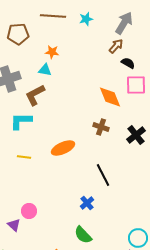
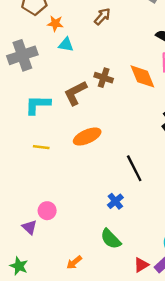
brown arrow: (116, 46) -> (102, 16), moved
orange star: (52, 52) -> (55, 23), moved
brown L-shape: (35, 95) -> (75, 93), moved
brown cross: (101, 127) -> (104, 78), moved

